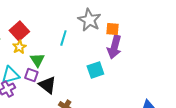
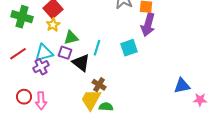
cyan line: (63, 38) -> (97, 48), moved
green triangle: (37, 60) -> (71, 38), turned 49

